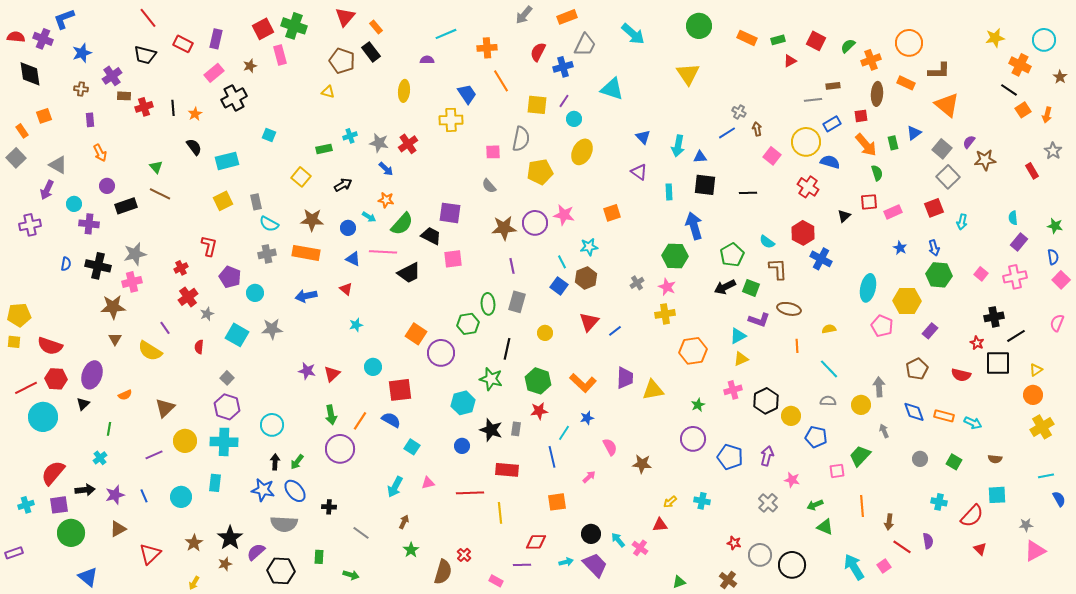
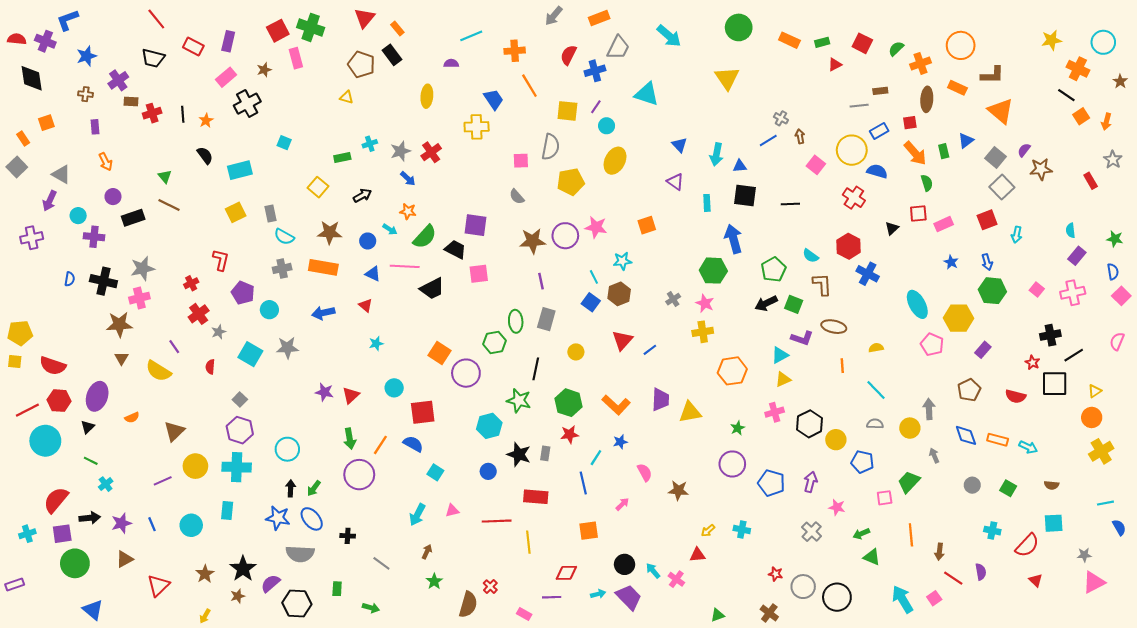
gray star: (379, 143) -> (400, 151), turned -30
cyan ellipse: (868, 288) -> (917, 304), turned -40
green line: (109, 429) -> (91, 461), moved, turned -72

